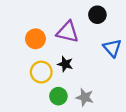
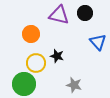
purple triangle: (68, 32) -> (59, 15), moved
green circle: (58, 96) -> (24, 84), moved, size x1.5

